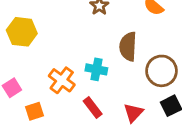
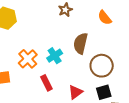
cyan cross: (96, 69) -> (55, 56), turned 35

